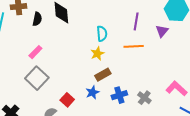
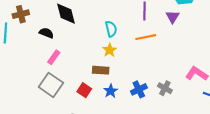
black semicircle: (37, 19) -> (46, 33), moved, turned -72
pink rectangle: (35, 52) -> (54, 57), moved
brown rectangle: (103, 75) -> (101, 70), moved, turned 42
red square: (67, 100) -> (84, 90), moved

